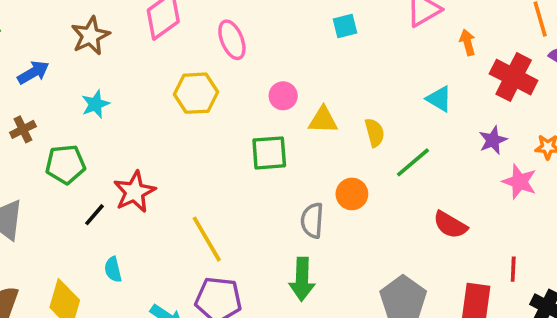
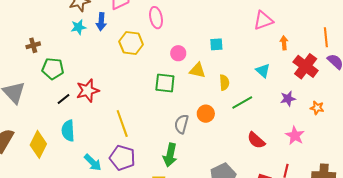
cyan square: (345, 26) -> (216, 44), moved
blue arrow: (33, 72) -> (101, 22), moved, turned 114
cyan star: (95, 104) -> (78, 27), moved
pink star: (519, 182) -> (295, 136), moved
cyan semicircle: (113, 269) -> (68, 131), size x1.5

